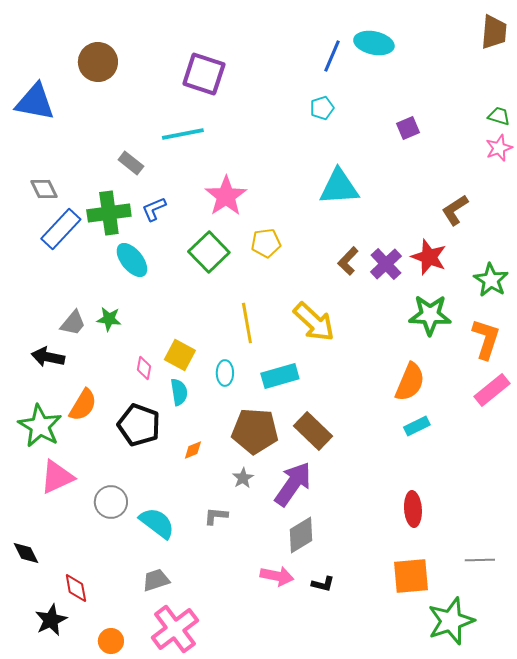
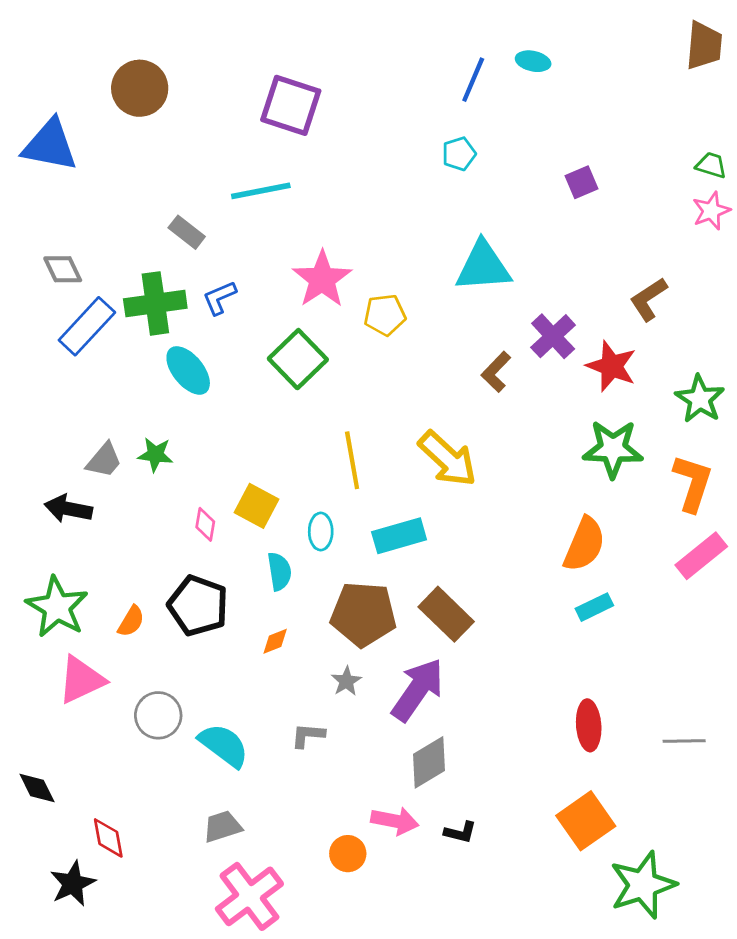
cyan ellipse: (374, 43) -> (533, 61), size x0.6
yellow pentagon: (266, 243) -> (385, 315), moved
purple cross: (386, 264) -> (553, 336), moved
cyan semicircle: (179, 392) -> (279, 571), moved
orange semicircle: (83, 405) -> (131, 621), moved, size x0.7
gray line: (480, 560) -> (684, 741), moved
orange square: (411, 576) -> (586, 821), turned -30
orange circle: (111, 641) -> (348, 854), moved

